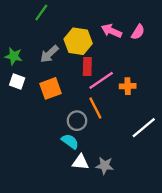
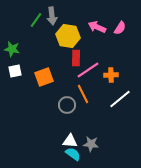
green line: (41, 12) -> (36, 20), moved
gray arrow: (49, 54) -> (52, 16), moved, turned -54
white square: (17, 82) -> (15, 71), turned -32
white line: (144, 128) -> (120, 99), moved
cyan semicircle: (70, 141) -> (73, 154), moved

